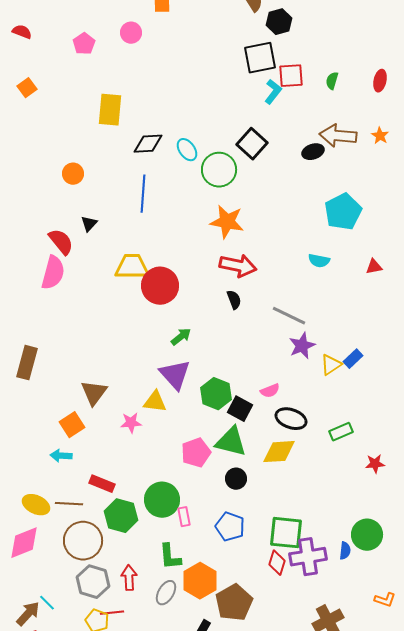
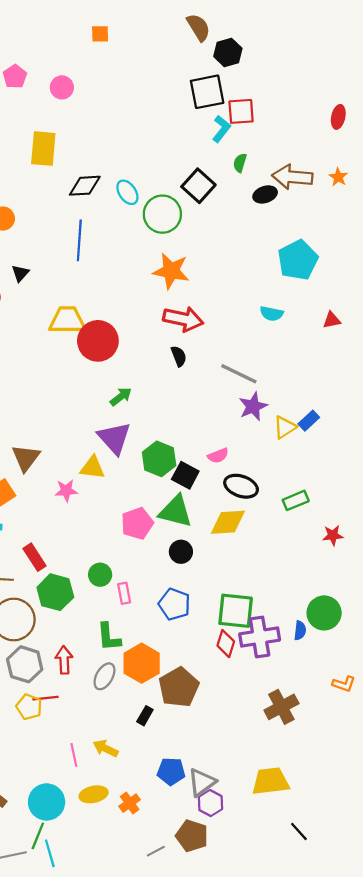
pink circle: (131, 33) -> (62, 87), moved
green semicircle: (332, 81) -> (240, 163), moved
red rectangle: (102, 484) -> (35, 557), turned 35
green circle: (162, 500) -> (100, 575), size x0.6

